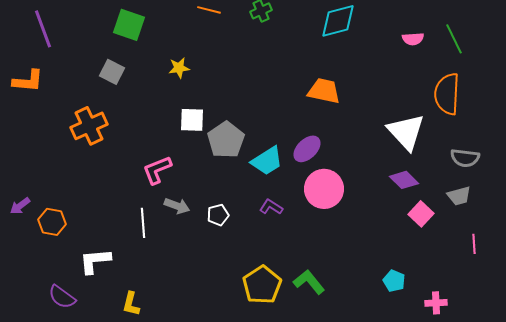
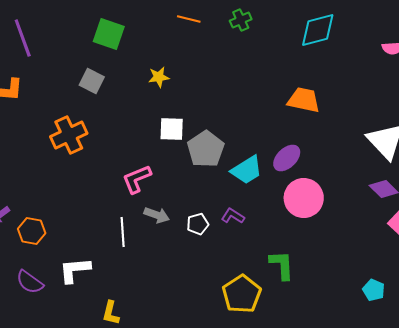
purple L-shape: (271, 207) -> (233, 216), moved
green L-shape: (309, 282) -> (282, 265), moved, turned 36
purple semicircle: (62, 297) -> (30, 282), moved

